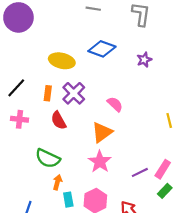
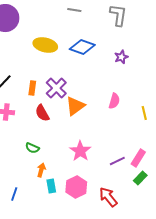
yellow ellipse: (62, 61) -> (45, 45), moved
pink semicircle: (115, 104) -> (114, 101), moved, turned 63
orange triangle: (102, 132) -> (75, 106), moved
green semicircle: (48, 158) -> (32, 148), size x0.6

